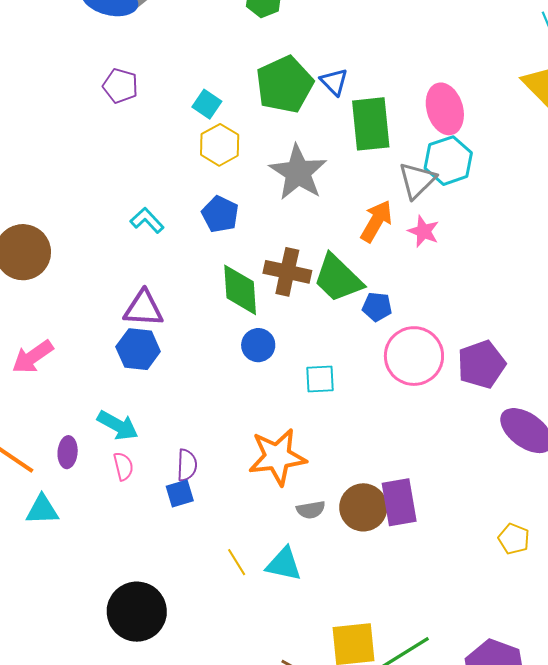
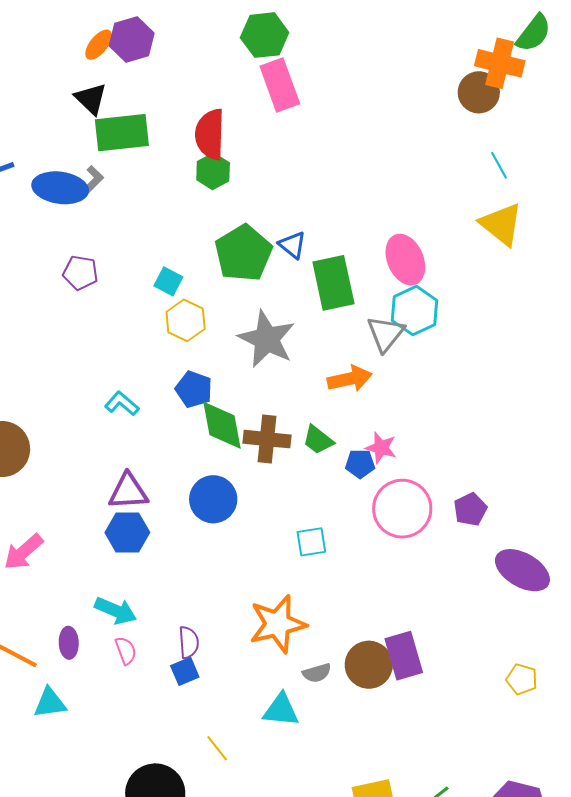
orange arrow: (376, 221) -> (350, 379), turned 54
pink star: (423, 231) -> (381, 448), moved
green trapezoid: (338, 278) -> (318, 440), size x0.6
green diamond: (240, 290) -> (222, 425), moved
blue circle: (258, 345) -> (213, 499), moved, size x1.4
purple pentagon: (481, 364) -> (470, 509), size x0.7
yellow line: (237, 562) -> (217, 748), moved
cyan triangle: (284, 564) -> (281, 710), moved

